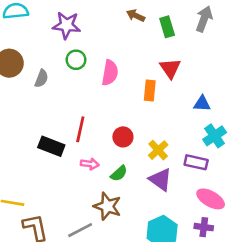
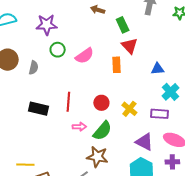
green rectangle: (167, 27) -> (123, 25), moved
pink semicircle: (110, 73) -> (85, 56), turned 54
black rectangle: (51, 146) -> (38, 109), moved
green semicircle: (119, 173) -> (102, 131), size x1.5
purple triangle: (160, 180) -> (144, 142), moved

